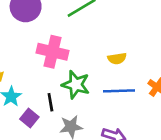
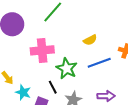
green star: (76, 85) -> (67, 68), turned 30

